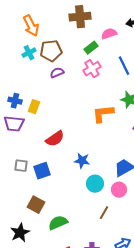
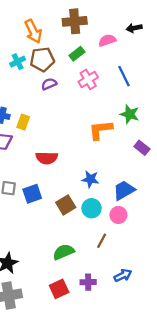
orange arrow: (31, 26) -> (33, 31), moved
green rectangle: (91, 48) -> (77, 54), moved
red semicircle: (55, 139) -> (47, 158), turned 36
blue star: (82, 161) -> (90, 179), moved
brown square: (36, 205) -> (66, 205), moved, turned 30
green semicircle: (58, 223) -> (64, 252), moved

